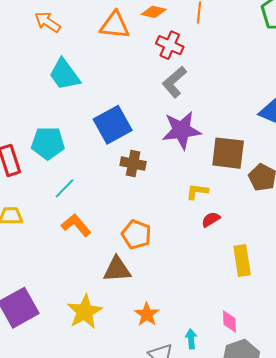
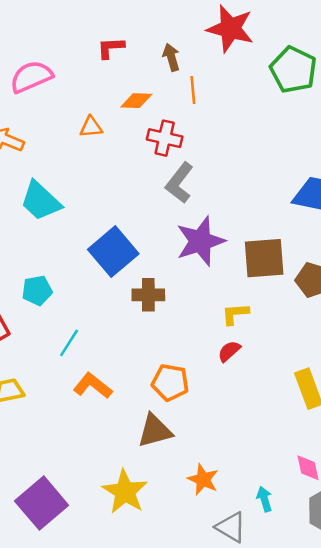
orange triangle: (115, 25) -> (91, 127), size x0.6
cyan pentagon: (48, 143) -> (37, 290), size x0.7
red semicircle: (211, 219) -> (229, 351), moved

